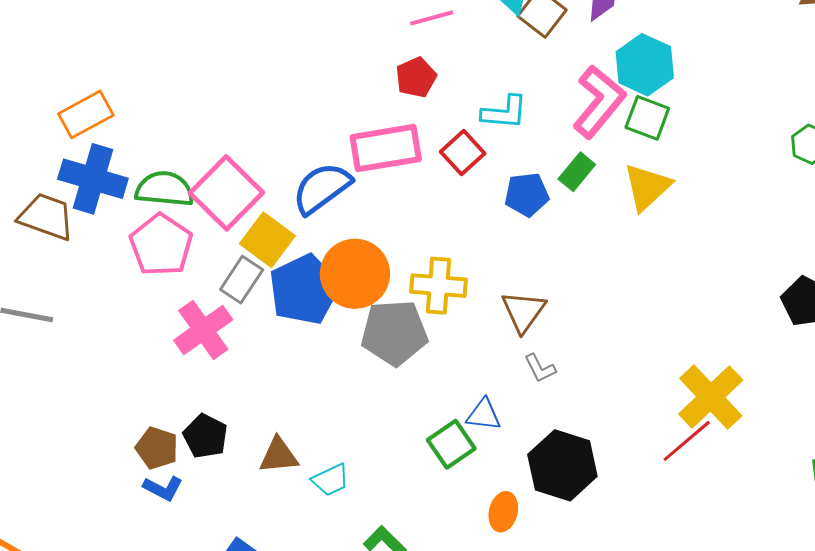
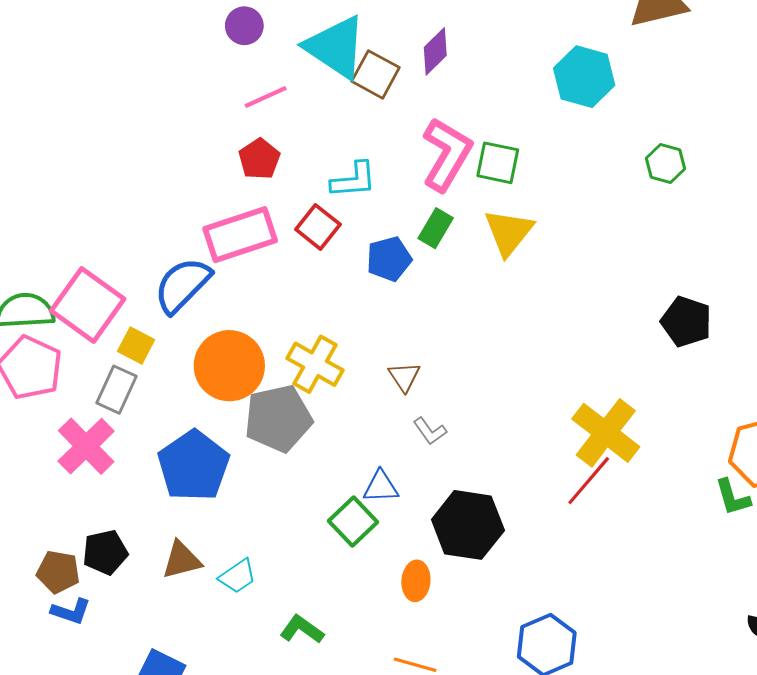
cyan hexagon: (645, 65) -> (584, 77), moved
yellow square: (267, 240) -> (136, 345), size x0.7
yellow cross: (438, 286) -> (315, 364), turned 34
blue pentagon: (304, 289) -> (194, 466), moved
brown triangle: (523, 311) -> (404, 377), size x0.7
black pentagon: (205, 436) -> (105, 552), turned -30

